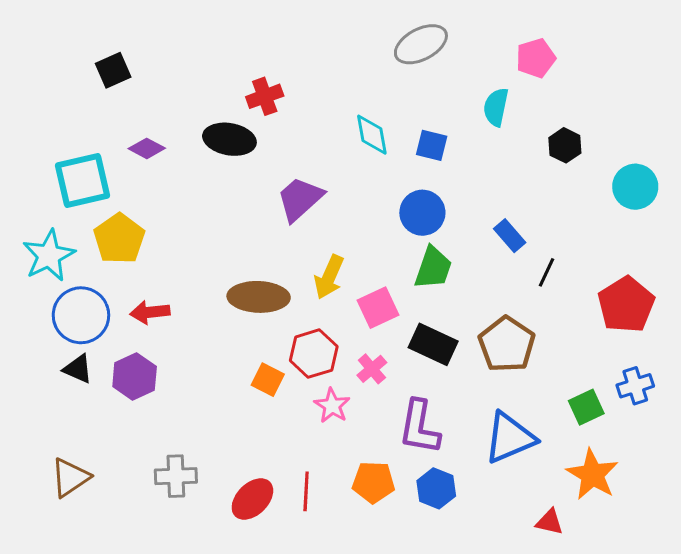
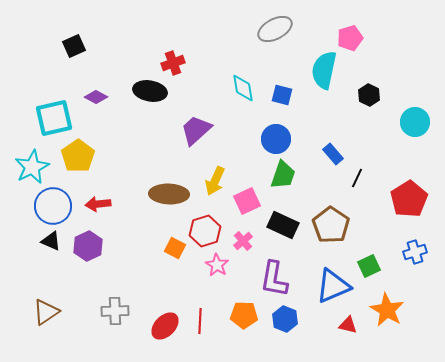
cyan semicircle: (496, 107) -> (324, 70), size x1.5
green square: (586, 407) -> (369, 266), moved
red triangle: (550, 522) -> (348, 325), moved

